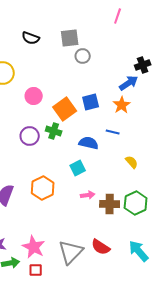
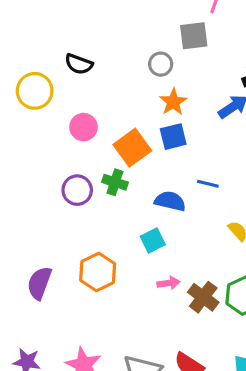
black semicircle: (31, 38) -> (79, 64), moved
gray square: (70, 38) -> (194, 36), moved
orange star: (122, 105) -> (173, 102), moved
brown cross: (110, 204) -> (203, 297), turned 36

